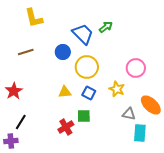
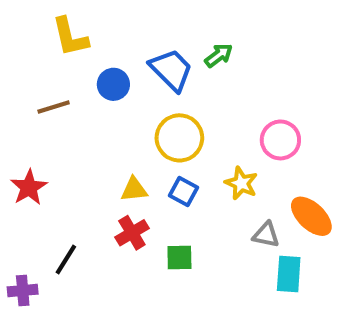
blue circle: (63, 52) -> (113, 84), moved
green square: (84, 116) -> (179, 258), moved
black line: (21, 122) -> (66, 260), moved
red cross: (66, 127) -> (132, 233), moved

